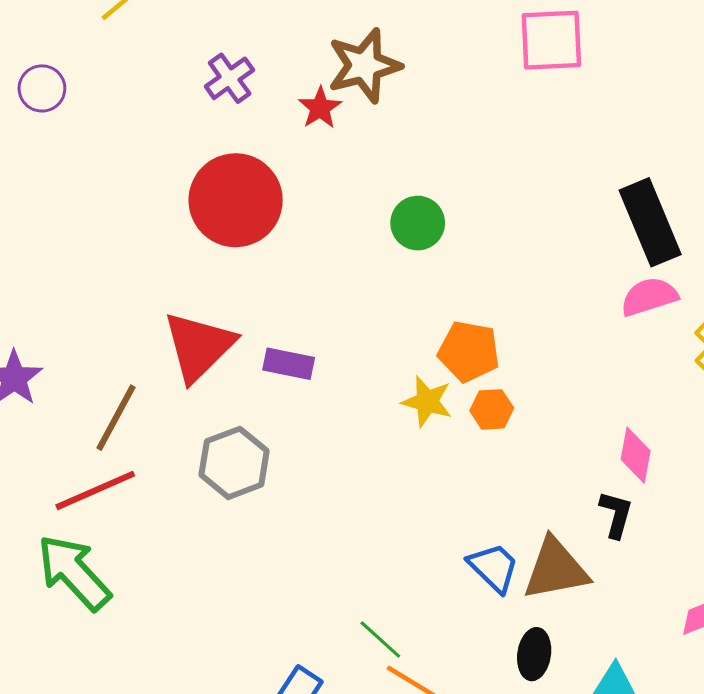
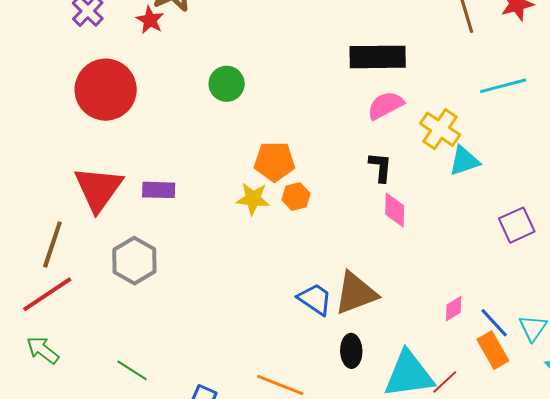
black rectangle: (650, 222) -> (378, 57), turned -58
black L-shape: (616, 514) -> (380, 167), moved
green arrow: (74, 572) -> (43, 350), size x0.6
green line: (380, 639) -> (132, 370), moved

